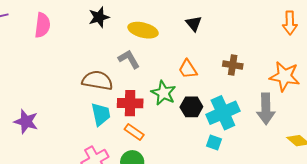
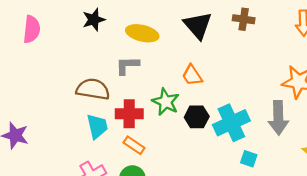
black triangle: (194, 24) -> (198, 25), size x1.6
gray L-shape: (129, 59) -> (127, 65), turned -60
brown cross: (233, 65) -> (244, 19), moved
cyan square: (214, 142) -> (249, 159), moved

